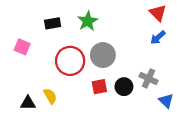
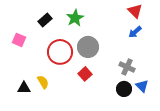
black rectangle: (53, 23) -> (45, 20), turned -32
red square: (99, 87) -> (85, 74), turned -32
black circle: (124, 87) -> (124, 89), moved

